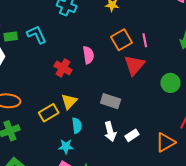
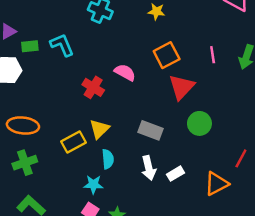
pink line: (145, 40) -> (213, 55), moved
pink semicircle: (88, 55) -> (125, 72), turned -54
green circle: (170, 83) -> (199, 123), moved

